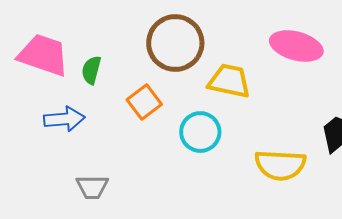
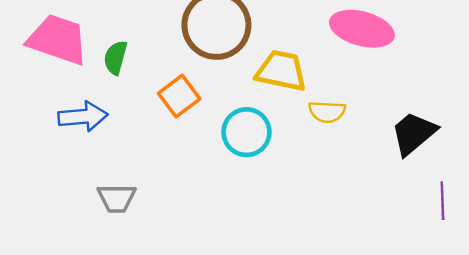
yellow semicircle: (280, 165) -> (327, 112), moved, size x0.6

